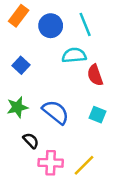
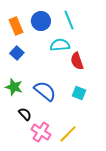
orange rectangle: (19, 16) -> (16, 26), moved, turned -60
green star: (17, 107) -> (14, 87), turned 30
pink cross: (51, 163) -> (41, 132), turned 30

